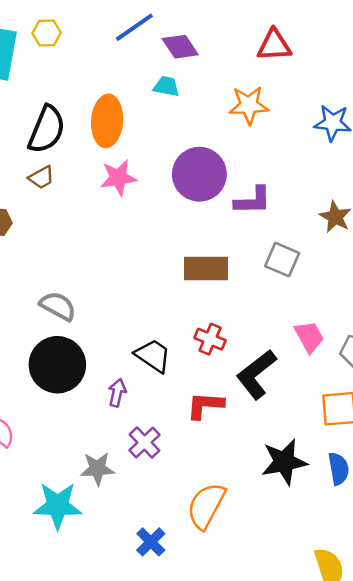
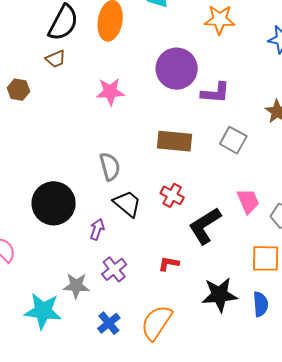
pink star: (118, 178) -> (110, 92), moved
gray semicircle: (58, 306) -> (110, 166), moved, turned 40
red L-shape: (205, 405) -> (169, 264), moved, size x0.7
blue cross: (151, 542) -> (109, 323), moved

